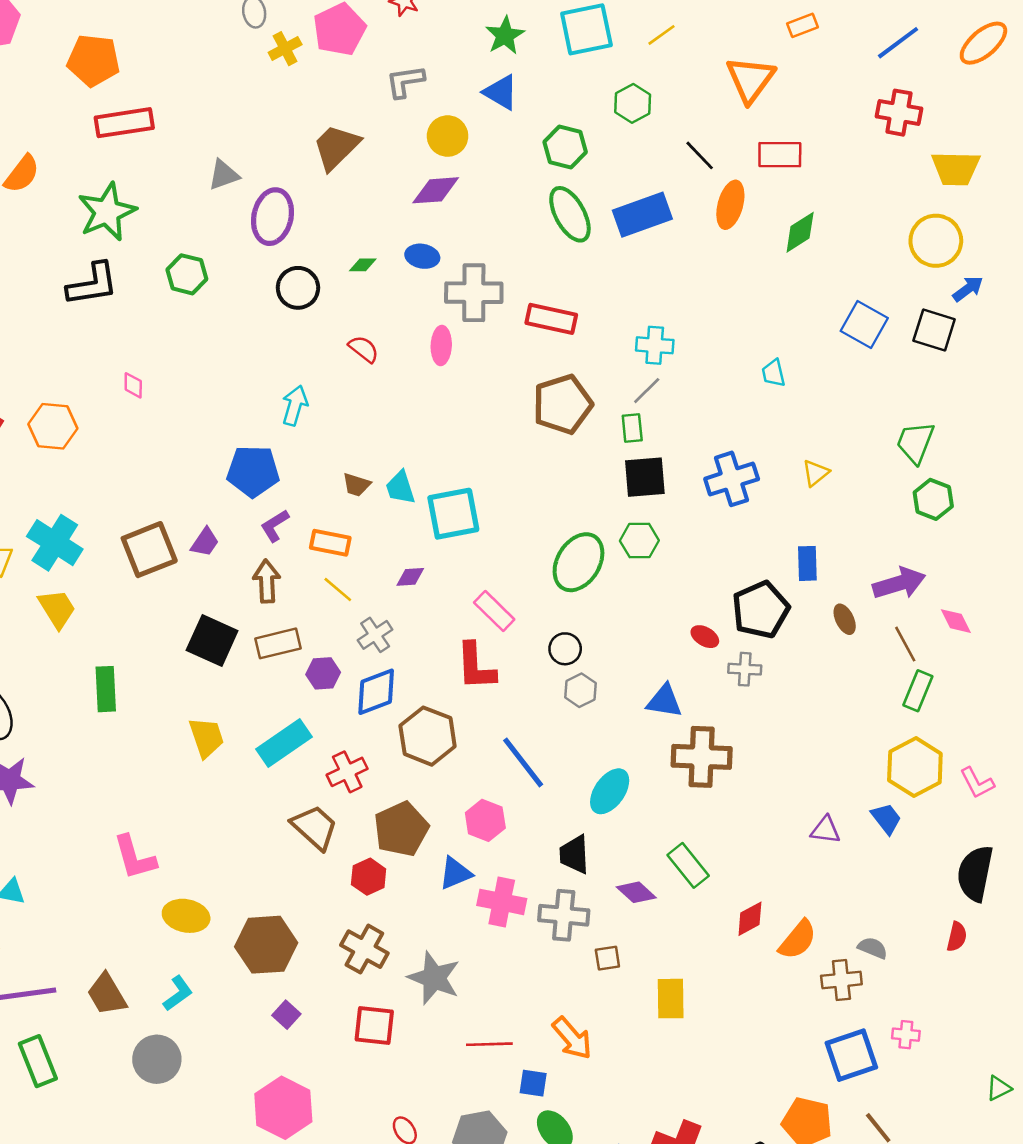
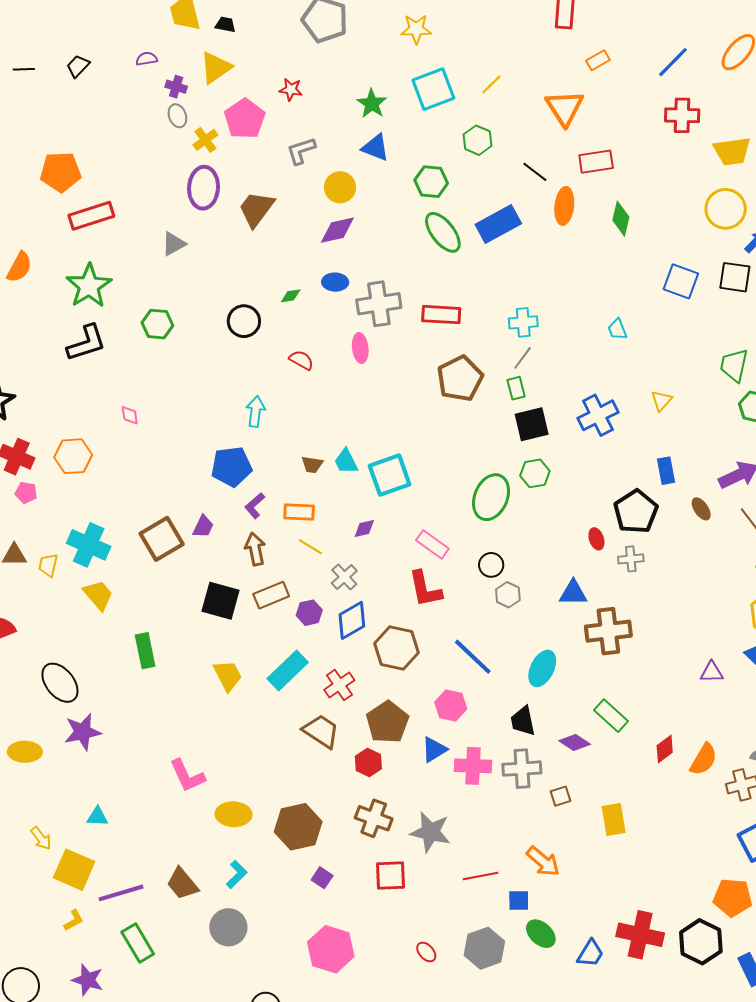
purple ellipse: (272, 217) -> (204, 188), moved
green diamond: (800, 232) -> (621, 219), turned -36
red ellipse: (705, 637) -> (596, 539), turned 50

